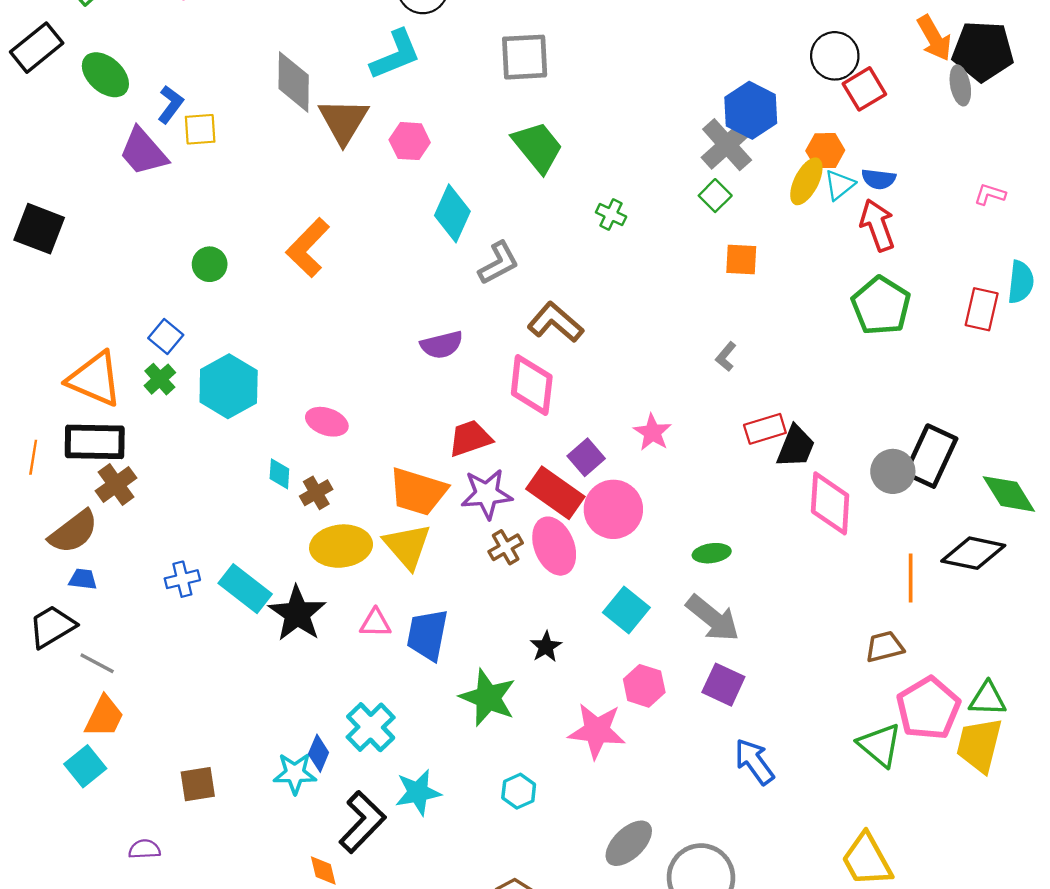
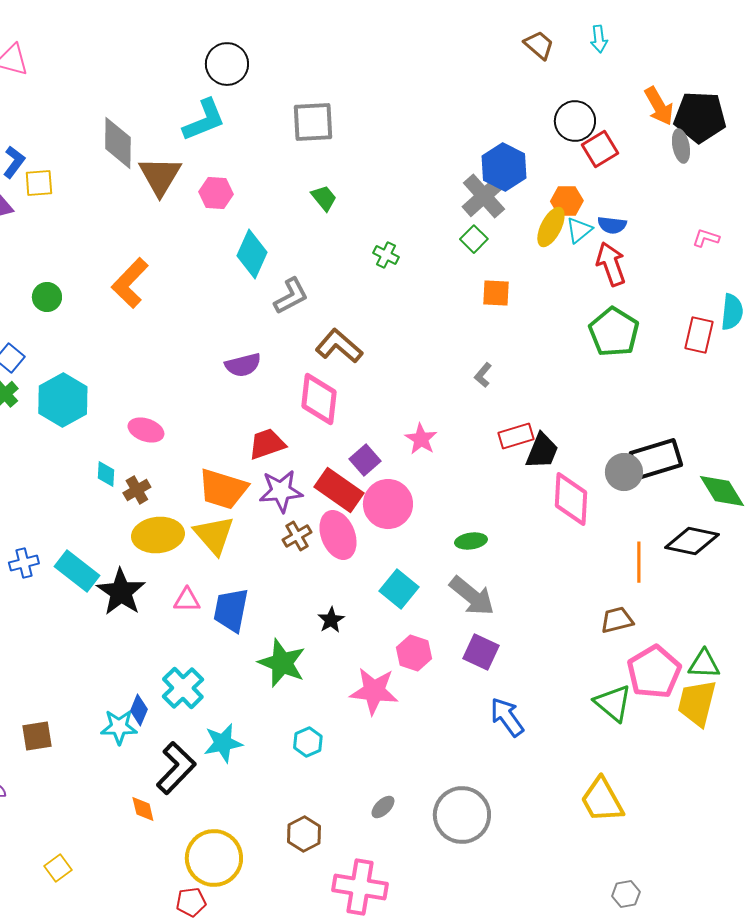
green trapezoid: (538, 147) -> (324, 198), size x0.6
black rectangle: (931, 456) -> (656, 459), turned 48
gray ellipse: (629, 843) -> (383, 807), moved, size x0.6

